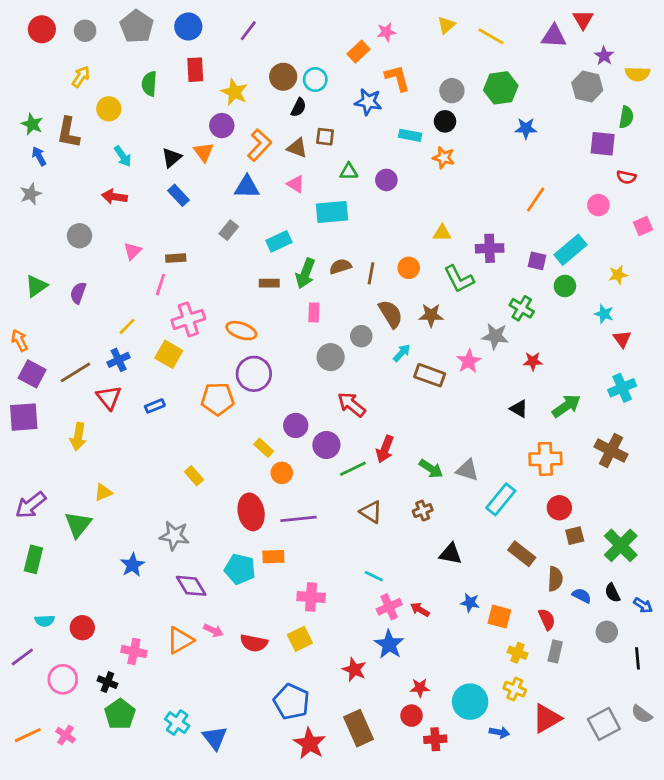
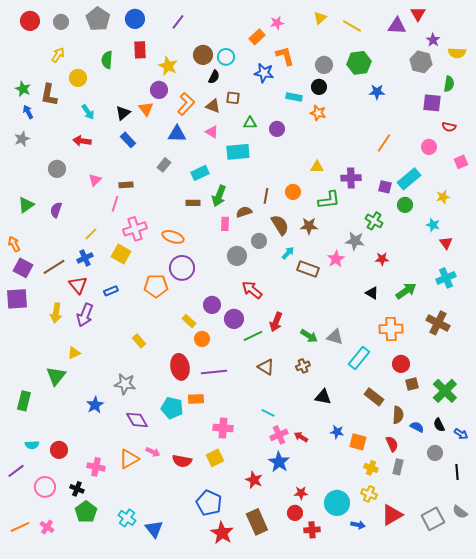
brown semicircle: (340, 266) -> (244, 212), moved
green L-shape: (459, 279) -> (329, 200), turned -70
purple arrow: (31, 505) -> (85, 315), moved, turned -30

